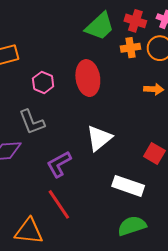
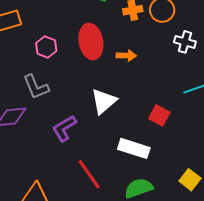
orange arrow: (154, 89) -> (126, 56), moved
red line: (59, 204) -> (89, 174), moved

